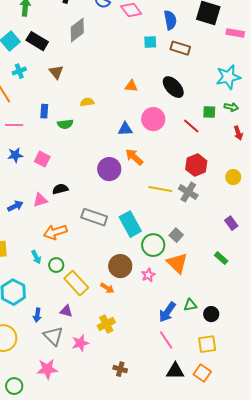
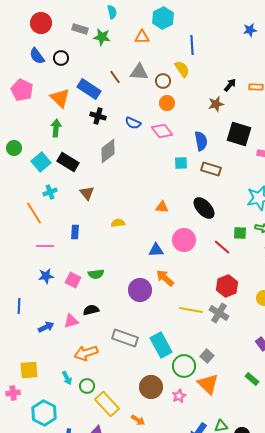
green semicircle: (65, 124) -> (96, 274), moved
orange arrow: (107, 288) -> (138, 420), moved

